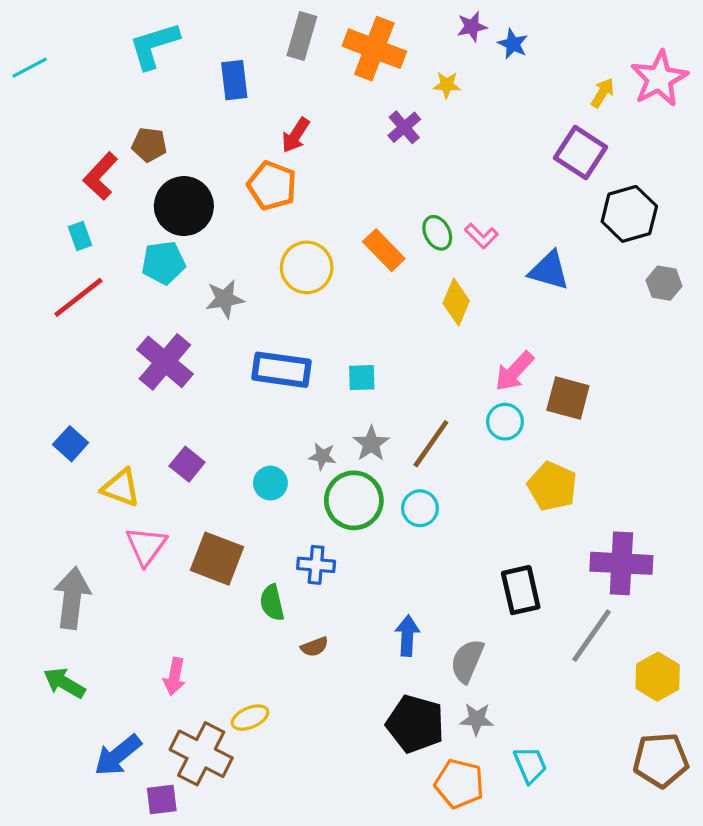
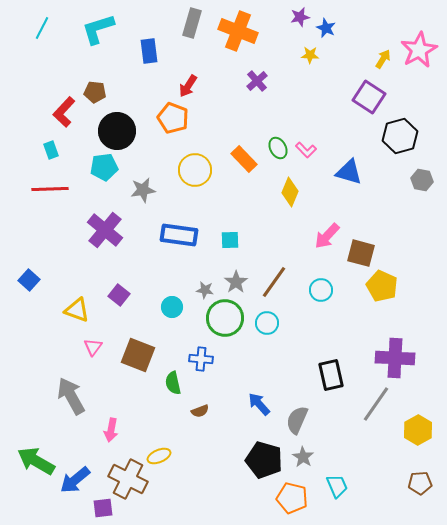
cyan line: (30, 68) -> (42, 28), moved, turned -35
yellow star: (447, 85) -> (310, 55), moved
red line: (78, 297) -> (50, 189), turned 36
cyan circle: (505, 422) -> (321, 290), moved
blue square: (71, 444) -> (29, 280), moved
yellow pentagon: (552, 486) -> (382, 286), moved
pink triangle: (146, 546) -> (93, 347), size x0.7
gray arrow: (72, 598) -> (71, 396), moved, turned -36
blue arrow: (407, 636) -> (259, 404), turned -45
green arrow: (64, 683) -> (36, 461), moved, size x1.4
gray star: (477, 719) -> (303, 457), turned 30
brown pentagon: (661, 760) -> (420, 483), size x0.7

